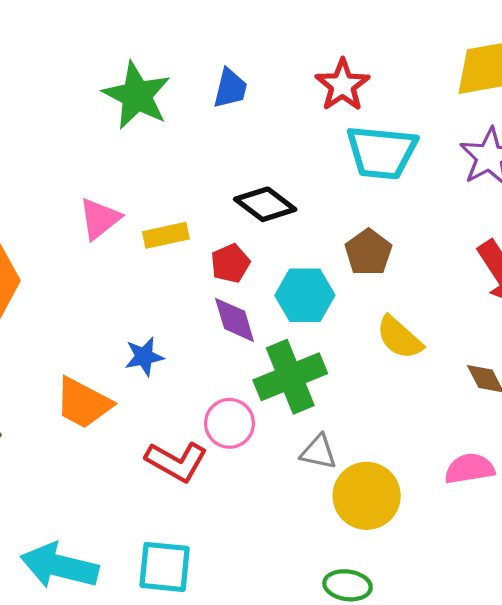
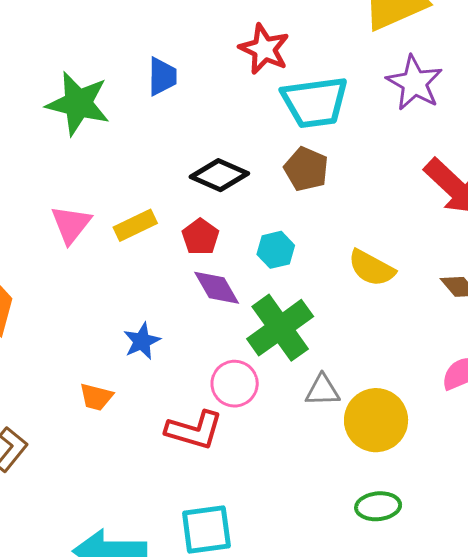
brown pentagon: (368, 252) -> (306, 169), moved
cyan hexagon: (305, 295) -> (276, 250), size x0.7
orange trapezoid: (83, 403) -> (96, 397), size x0.6

